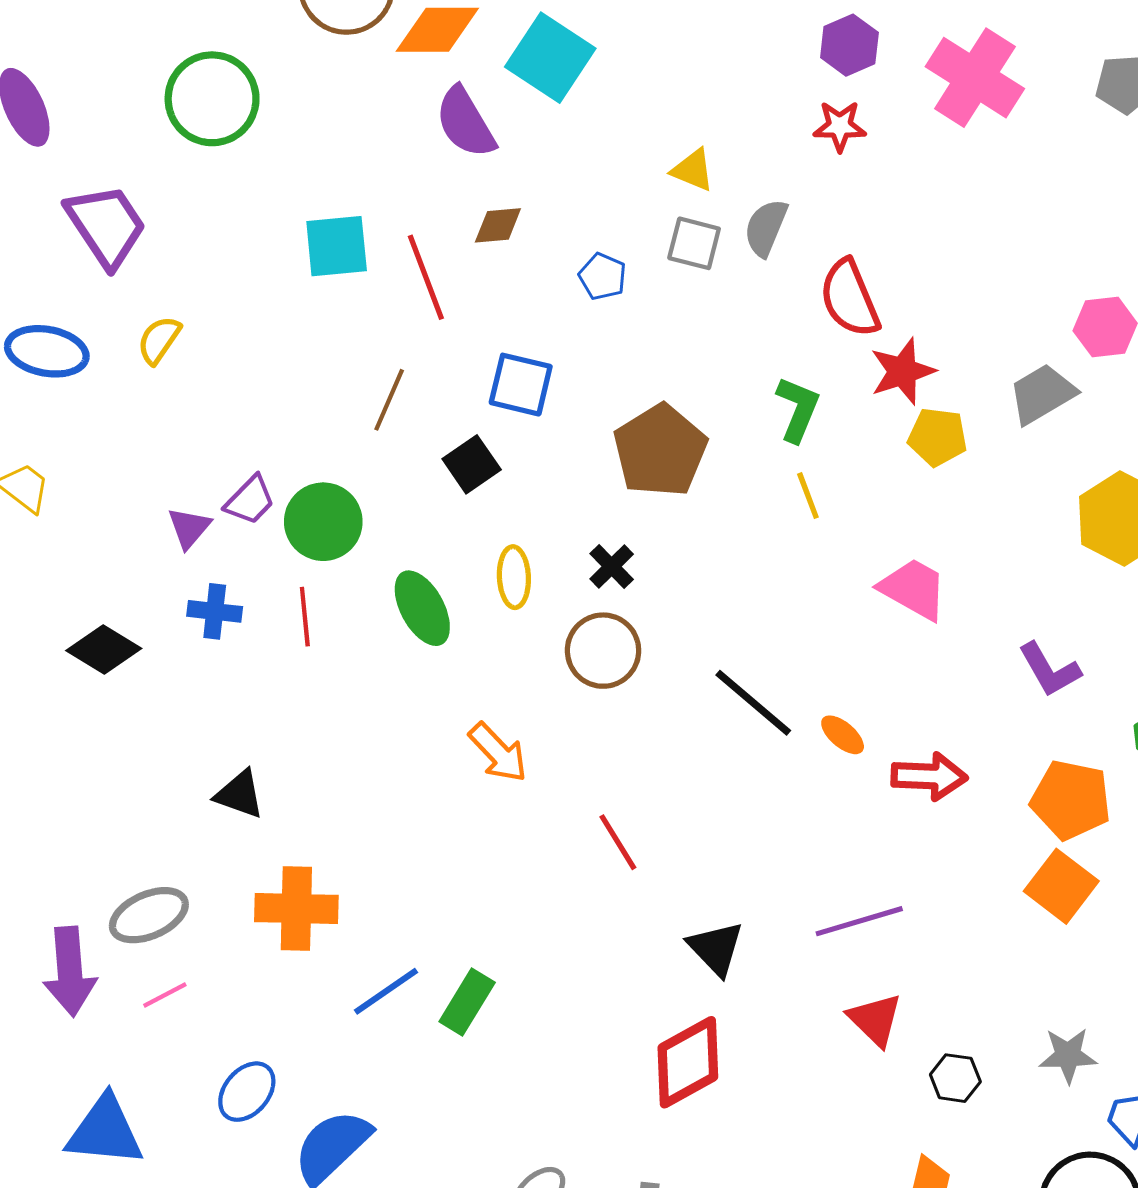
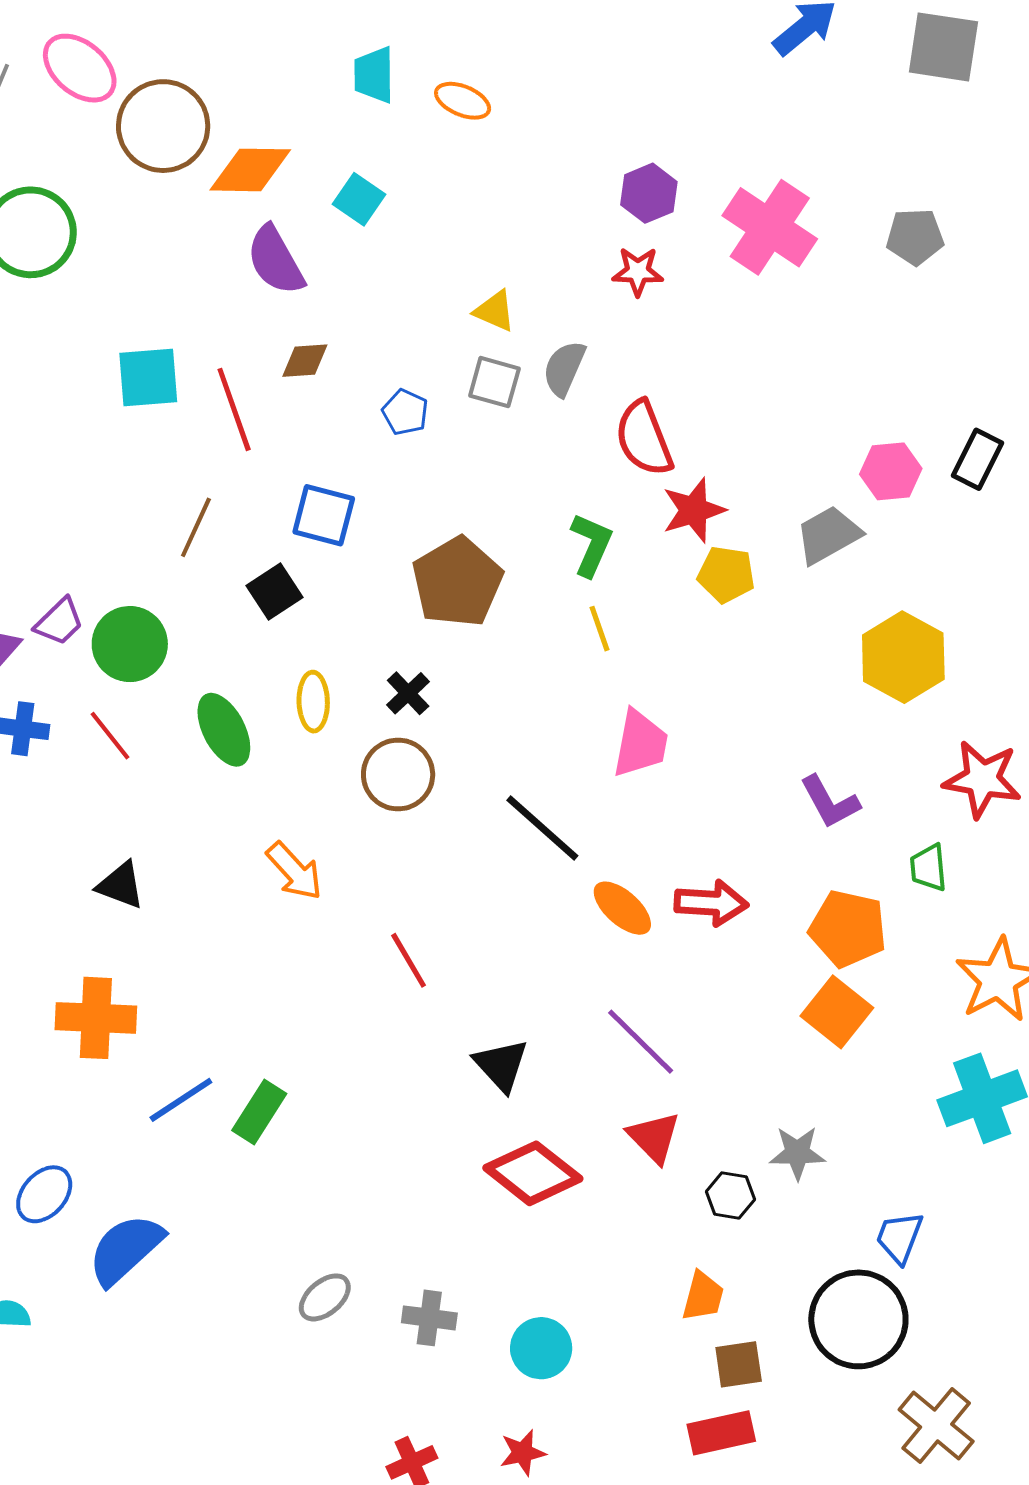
cyan square: (550, 58) -> (359, 199), size x0.6
pink trapezoid: (913, 589) -> (640, 744), moved, turned 70
red line: (305, 617) -> (110, 736), turned -34
orange ellipse: (843, 735) -> (622, 908), moved, size x1.4
black triangle: (240, 794) -> (121, 885), moved
purple line: (859, 921) -> (641, 1042), turned 60
gray star: (1068, 1055) -> (797, 1153), moved
red diamond: (688, 1062) -> (533, 1173), moved, turned 66

